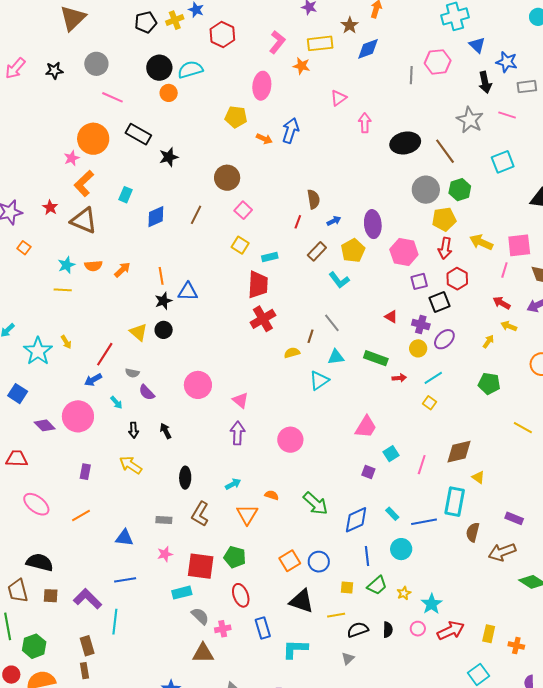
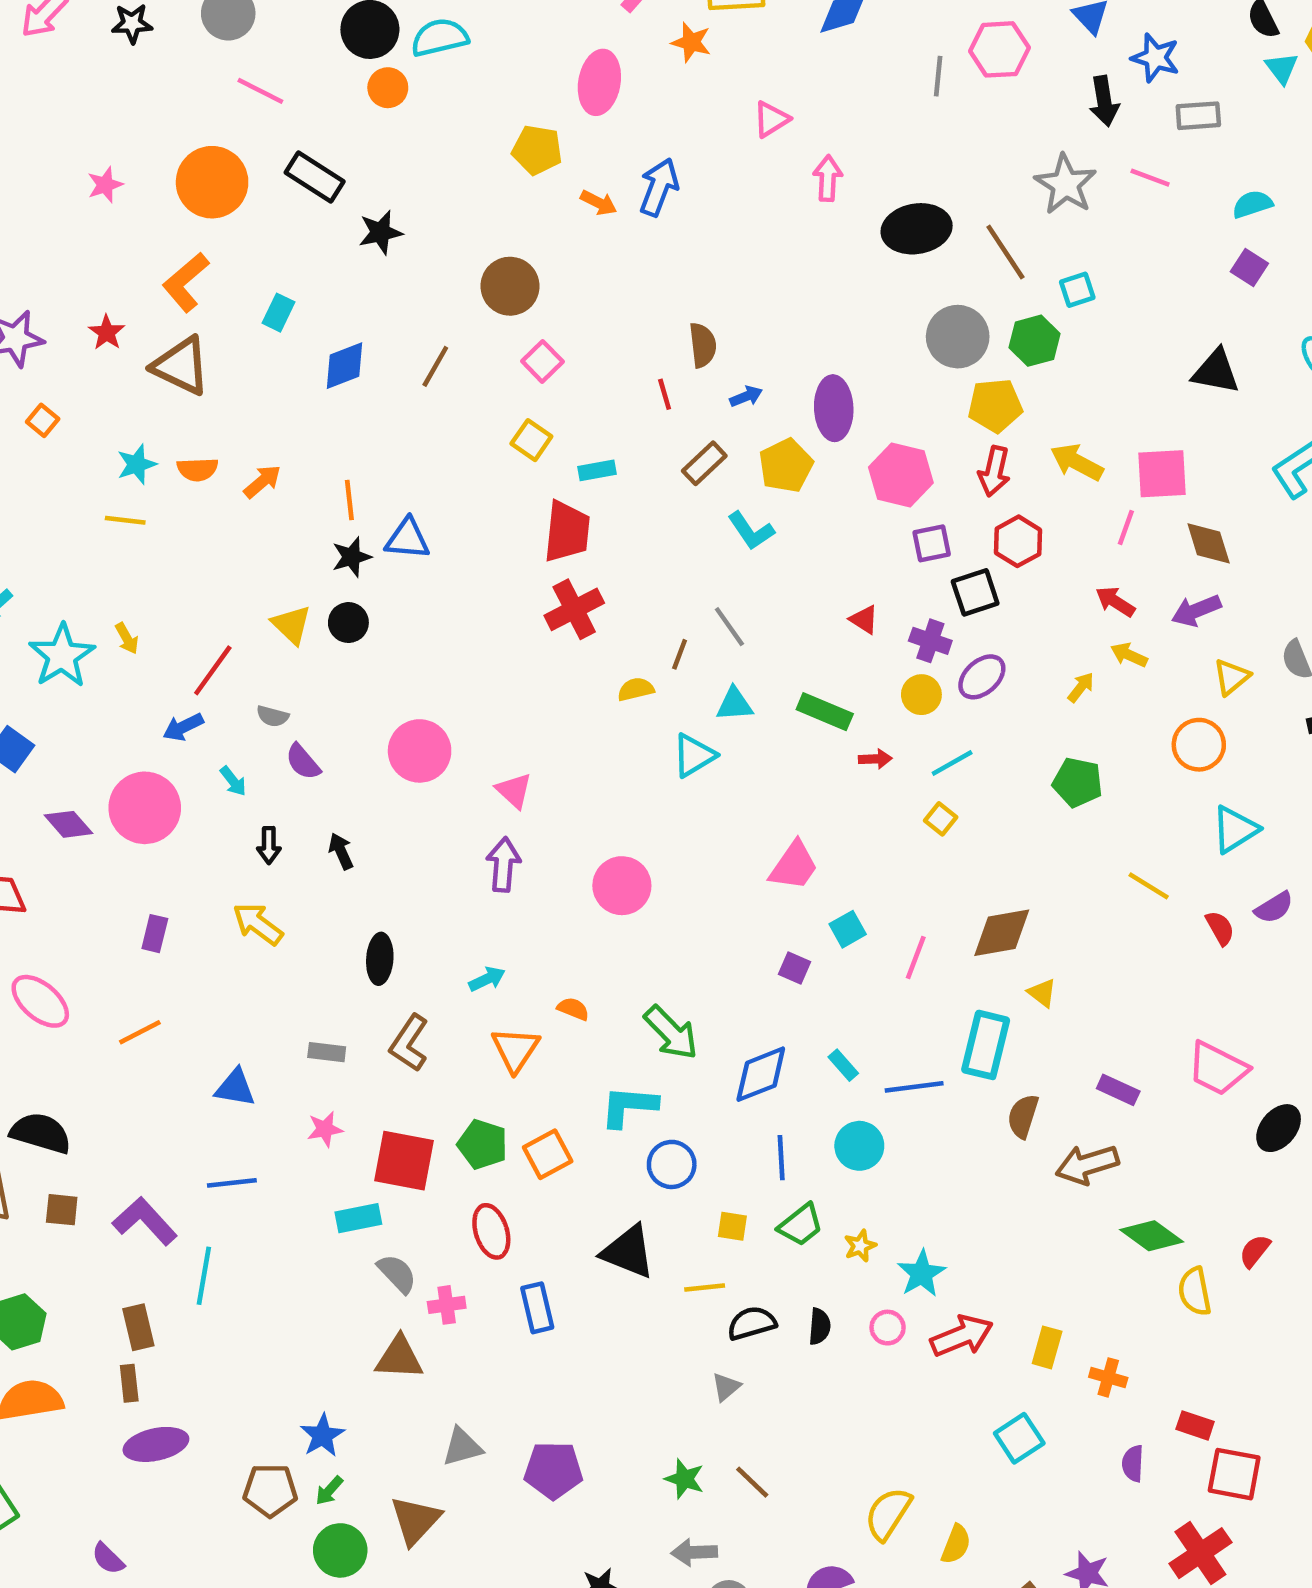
pink star: (72, 158) -> (105, 185), moved
cyan square: (503, 162) -> (1077, 290), moved, size x0.7
red line: (298, 222) -> (665, 394), turned -40
orange square: (290, 561) -> (548, 1154), moved
cyan L-shape: (295, 649) -> (629, 1106), moved

